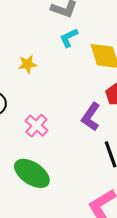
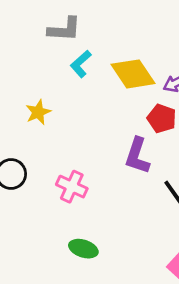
green ellipse: (32, 173) -> (83, 249), size x0.6

